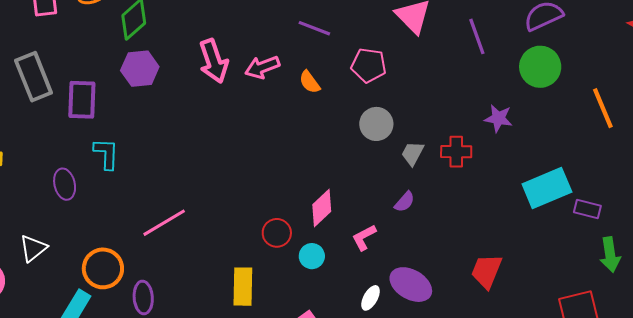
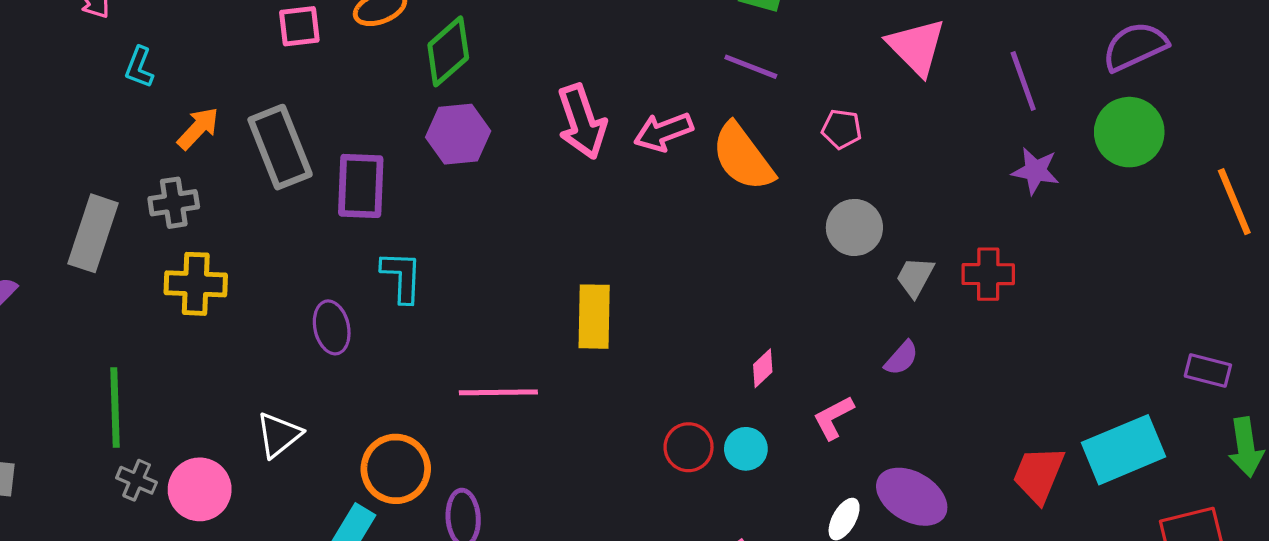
pink pentagon: (369, 65) -> (842, 129), size x0.7
orange semicircle: (310, 82) -> (743, 157), size x1.8
purple star: (498, 118) -> (1035, 171), moved
cyan rectangle: (547, 188) -> (1124, 450), moved
pink diamond: (322, 208) -> (763, 368), size x0.6
pink line: (164, 223) -> (498, 392), turned 30
red circle: (277, 233) -> (689, 447), moved
yellow rectangle: (243, 287) -> (594, 317), moved

